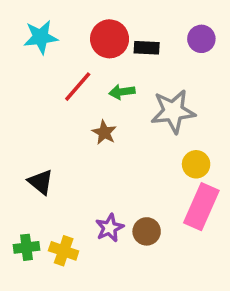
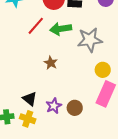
green arrow: (122, 92) -> (61, 29), size x1.5
brown star: (104, 132) -> (51, 63), moved
black triangle: (41, 182) -> (30, 99), moved

